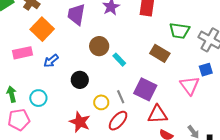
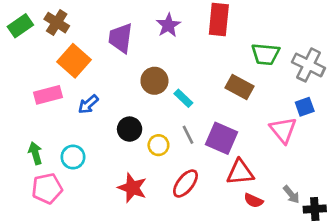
gray line: (121, 97) -> (188, 135), moved
yellow circle: (101, 102) -> (158, 145), moved

